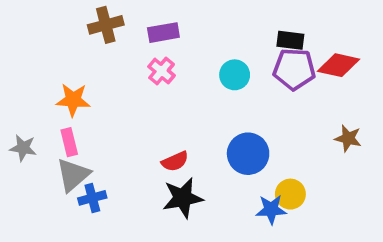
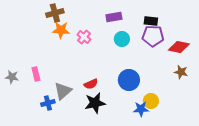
purple rectangle: (163, 33) -> (114, 17), moved
red diamond: (338, 65) -> (179, 47), moved
orange star: (73, 100) -> (61, 30), moved
gray triangle: (73, 175) -> (63, 91), moved

